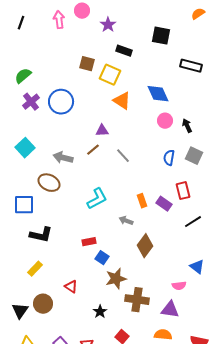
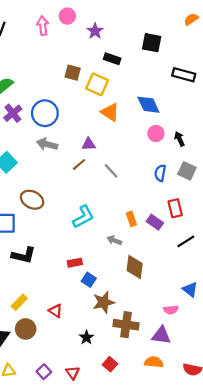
gray arrow: (63, 158) -> (47, 144), moved
brown diamond: (145, 246) -> (135, 267), turned -30
yellow rectangle: (35, 269) -> (19, 302), moved

